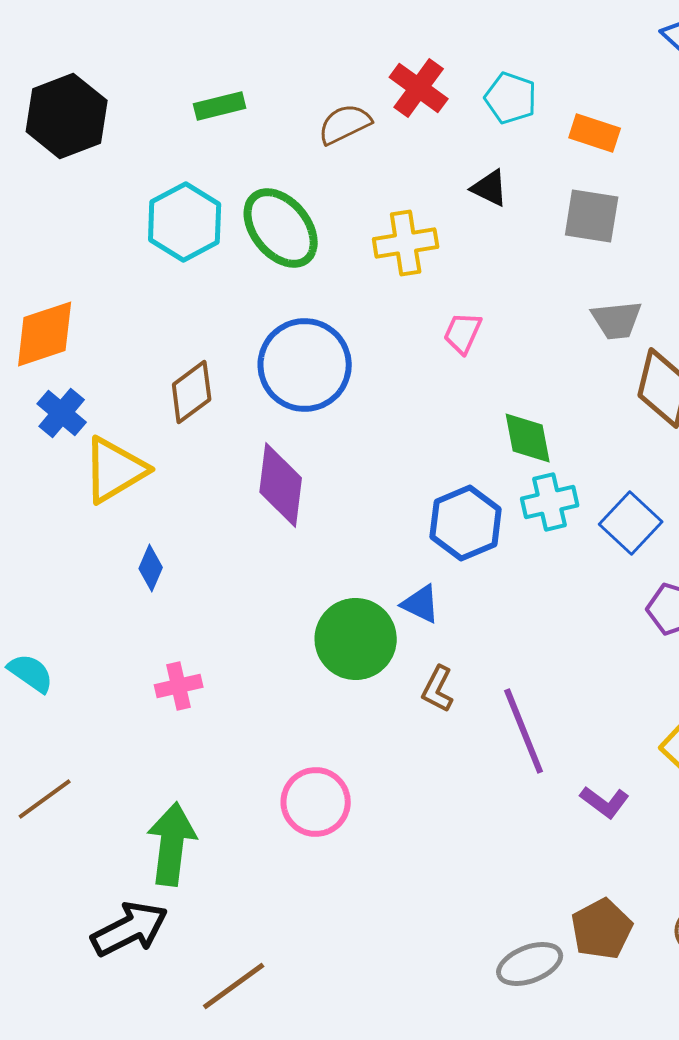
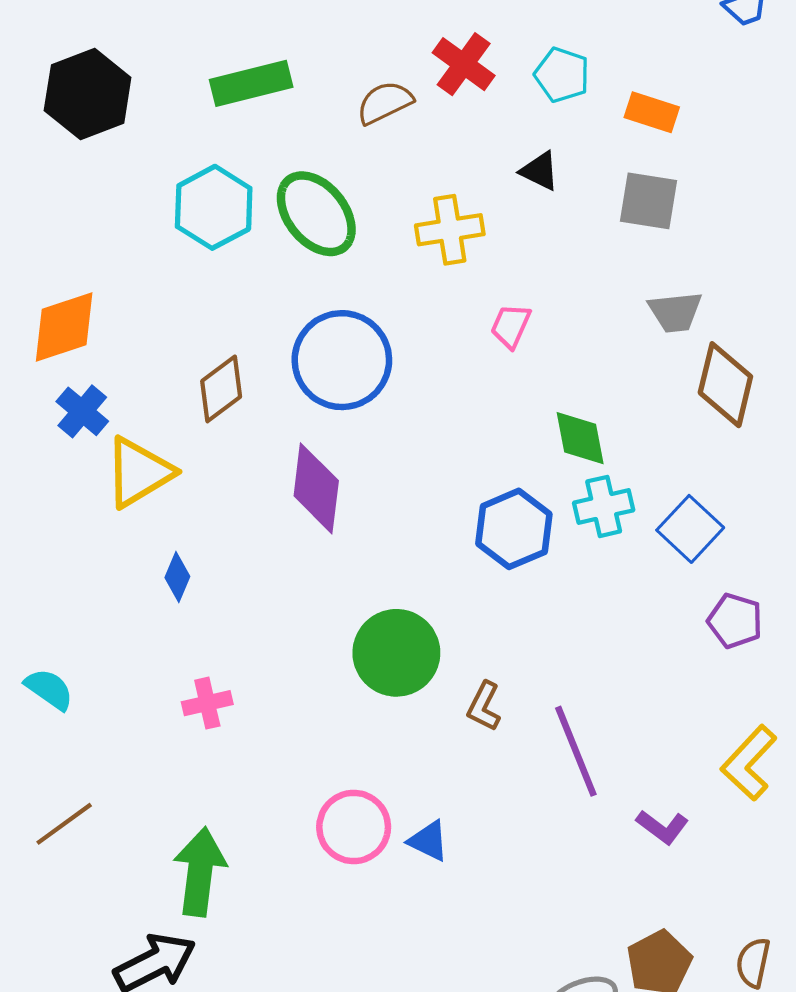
green rectangle: (220, 106) -> (251, 83), size x1.5
blue triangle: (421, 604) -> (428, 841), moved

